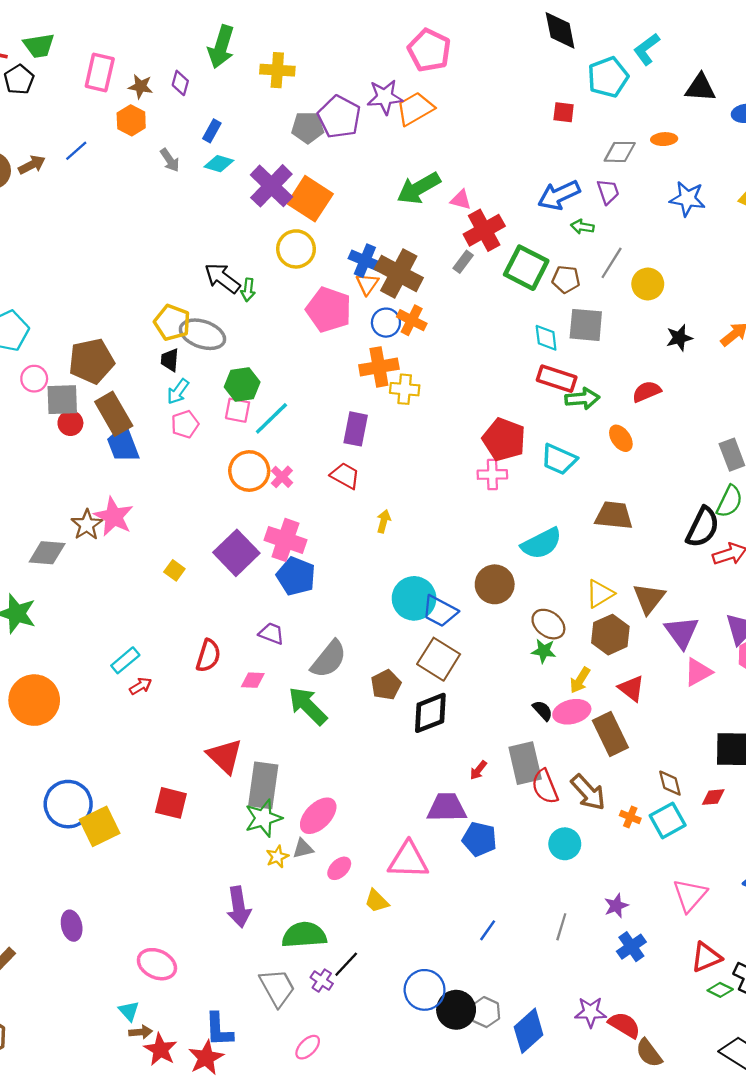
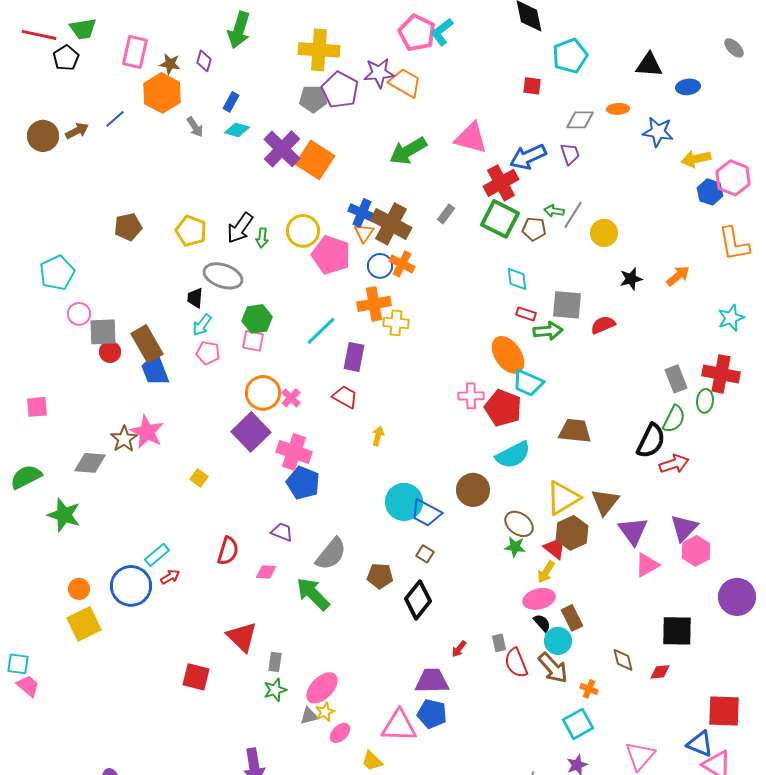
cyan L-shape: (647, 49) -> (442, 32), moved
yellow cross: (277, 70) -> (319, 50), moved, size x1.4
orange trapezoid: (415, 109) -> (405, 83), turned 60
orange hexagon: (131, 120) -> (162, 93), size x1.5
blue star: (687, 199) -> (658, 132), moved
pink triangle: (461, 200) -> (471, 138), moved, size x1.8
green arrow: (582, 227) -> (554, 211), moved
red cross: (484, 230) -> (501, 183), moved
yellow circle: (296, 249) -> (303, 231), moved
black arrow: (222, 278) -> (240, 228), turned -92
yellow pentagon: (172, 323) -> (191, 231), moved
gray square: (586, 325) -> (567, 305), moved
brown pentagon: (91, 361) -> (128, 227), moved, size x0.7
red rectangle: (557, 379) -> (526, 314), size x0.6
cyan line: (271, 418) -> (321, 331), moved
pink pentagon: (185, 424) -> (208, 353), turned 30
orange ellipse: (621, 438) -> (508, 355), moved, size x1.6
red pentagon: (504, 439) -> (503, 408), moved
purple square: (236, 553) -> (251, 432), moved
yellow triangle: (600, 594) -> (563, 498), size x1.4
brown square: (439, 659) -> (425, 554), size x0.5
brown pentagon: (386, 685) -> (380, 576), turned 30
red triangle: (631, 688) -> (555, 548), moved
orange circle: (34, 700) -> (79, 589), size x0.5
black semicircle: (543, 711) -> (542, 623), moved
black diamond: (430, 713) -> (418, 600), turned -30
brown rectangle: (610, 734) -> (572, 618), size x0.7
gray rectangle: (525, 763) -> (499, 643), size x0.5
gray rectangle: (263, 785) -> (275, 662), size x0.5
blue circle: (68, 804) -> (131, 586), moved
green star: (263, 818) -> (275, 690), size x0.7
cyan square: (668, 820) -> (578, 724), moved
yellow square: (100, 826) -> (84, 624), moved
blue pentagon: (479, 839) -> (432, 714), moved
cyan circle: (565, 844) -> (558, 641), moved
yellow star: (277, 857) -> (325, 712), moved

